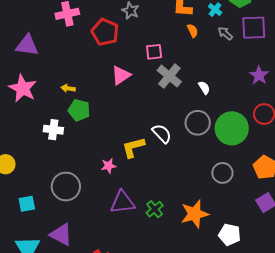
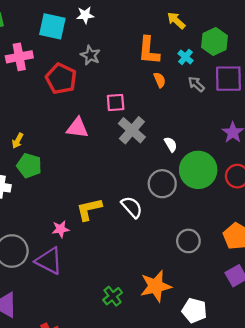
pink triangle: (121, 75) -> (77, 128), turned 40
yellow arrow: (68, 88) -> (18, 141), turned -72
green circle: (232, 128) -> (198, 170), moved
white semicircle: (162, 134) -> (132, 207), moved
purple triangle: (122, 202) -> (49, 261), moved, turned 32
green cross: (155, 209) -> (113, 296), moved

